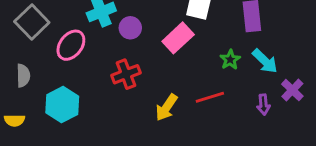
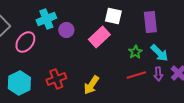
red cross: (126, 74) -> (56, 79), moved
red line: (210, 97) -> (136, 75), moved
purple arrow: (263, 105) -> (158, 74), moved

